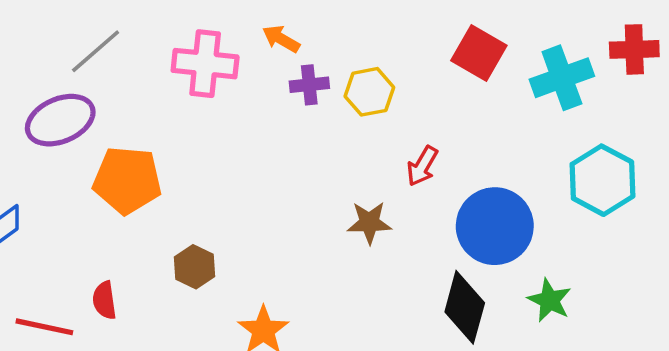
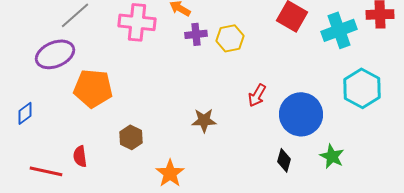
red arrow: (422, 166) -> (257, 95), moved
brown star: (369, 223) -> (204, 120), moved
black diamond: (465, 307) -> (284, 160), size x0.6

